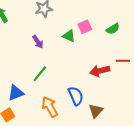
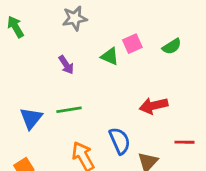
red line: (123, 61) -> (184, 142), moved
green line: (40, 74) -> (69, 110), turned 42
blue triangle: (16, 93) -> (31, 118), moved, turned -30

